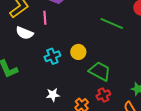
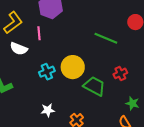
yellow circle: (78, 52) -> (73, 67), size x1.5
red cross: (103, 95) -> (120, 73), moved

